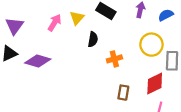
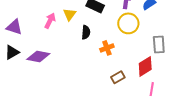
purple triangle: (14, 26) -> (14, 27), turned -42
yellow circle: (151, 45) -> (128, 23), moved
brown rectangle: (123, 93) -> (118, 77), turned 56

